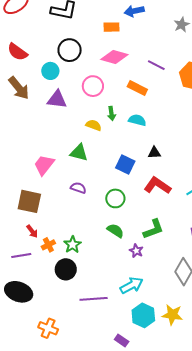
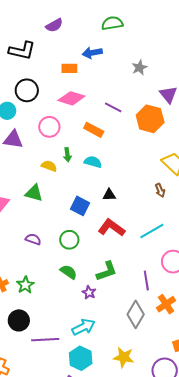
purple semicircle: (78, 188) -> (33, 239), moved
black circle: (66, 269) -> (19, 320), moved
cyan hexagon: (143, 315) -> (81, 358), moved

